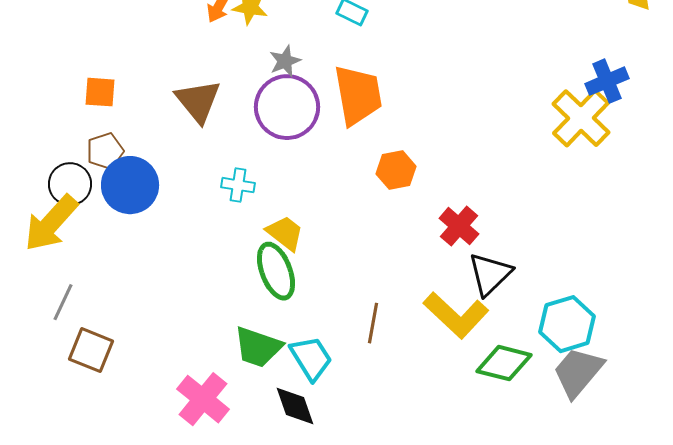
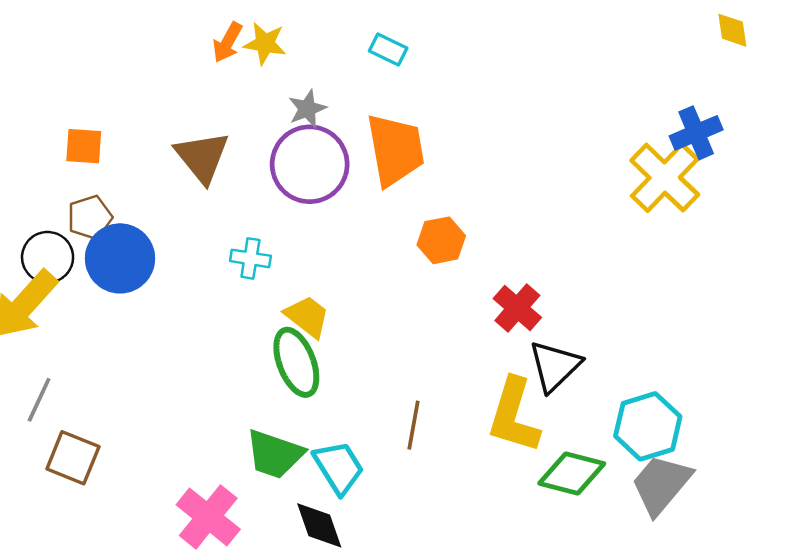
yellow L-shape: (456, 315) -> (514, 415), turned 64

